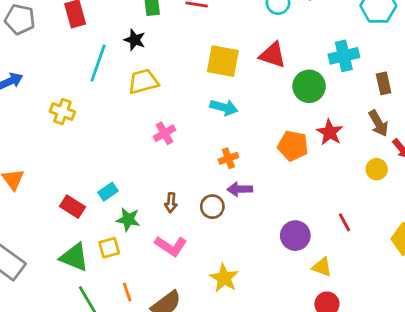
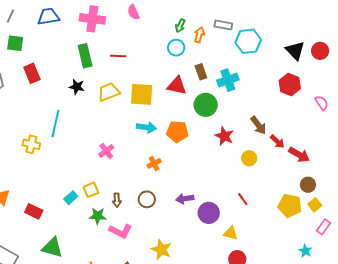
cyan line: (98, 63) -> (55, 124), moved
yellow trapezoid: (143, 82) -> (109, 92), moved
brown rectangle: (384, 83) -> (201, 72), moved
orange pentagon: (293, 146) -> (177, 132), moved
yellow circle: (377, 169) -> (249, 158), moved
purple arrow: (240, 189) -> (185, 199), moved
red rectangle: (72, 207) -> (34, 211), moved
green star: (128, 219) -> (98, 216), moved
yellow square: (109, 248) -> (91, 190), moved

